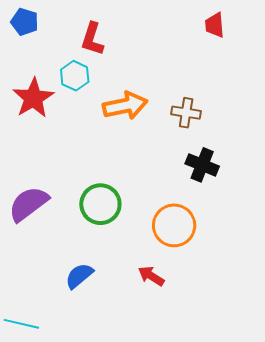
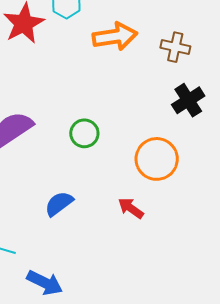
black cross: (202, 165) -> (188, 100), turned 32
green circle: (100, 204) -> (84, 133), size x0.7

